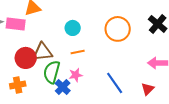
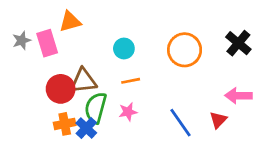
pink rectangle: (16, 24) -> (47, 43), turned 66
orange cross: (18, 85) -> (65, 124), moved
blue cross: (63, 87) -> (86, 128), moved
red triangle: (148, 89) -> (218, 120), moved

